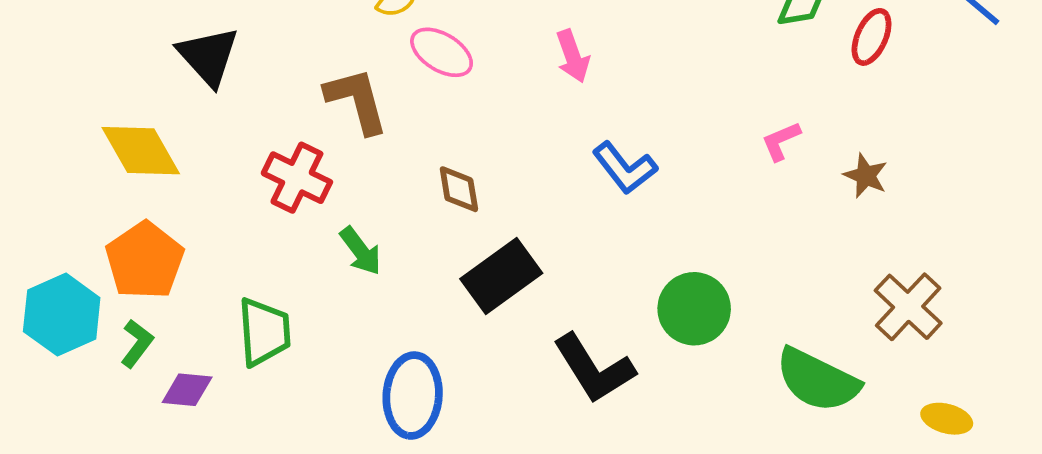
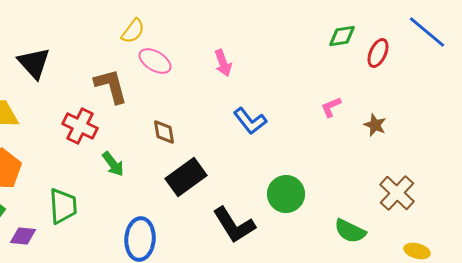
green semicircle: (818, 380) -> (350, 231), size x0.7

